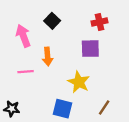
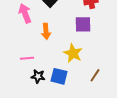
pink line: (26, 72) -> (27, 58), moved
black star: (12, 109) -> (38, 76), moved

